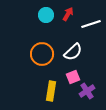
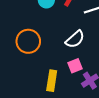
orange circle: (42, 54) -> (28, 41), moved

